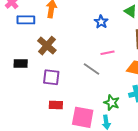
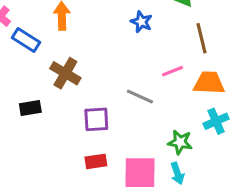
blue rectangle: (26, 20) -> (26, 40), turned 42
pink line: (108, 53) -> (172, 71), moved
purple square: (51, 77) -> (96, 119), moved

